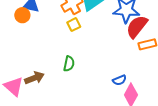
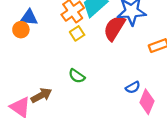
red semicircle: (137, 27) -> (114, 28), moved
green semicircle: (69, 64) -> (77, 76), turned 119

